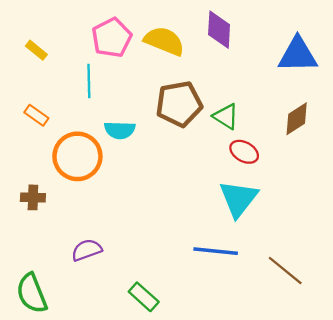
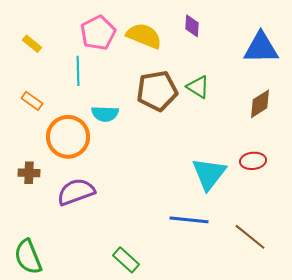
purple diamond: (219, 30) -> (192, 26), size x0.7
green triangle: (226, 116) -> (198, 87), moved
red ellipse: (244, 152) -> (253, 161), moved, turned -35
purple semicircle: (87, 250) -> (76, 192), moved, size x1.4

